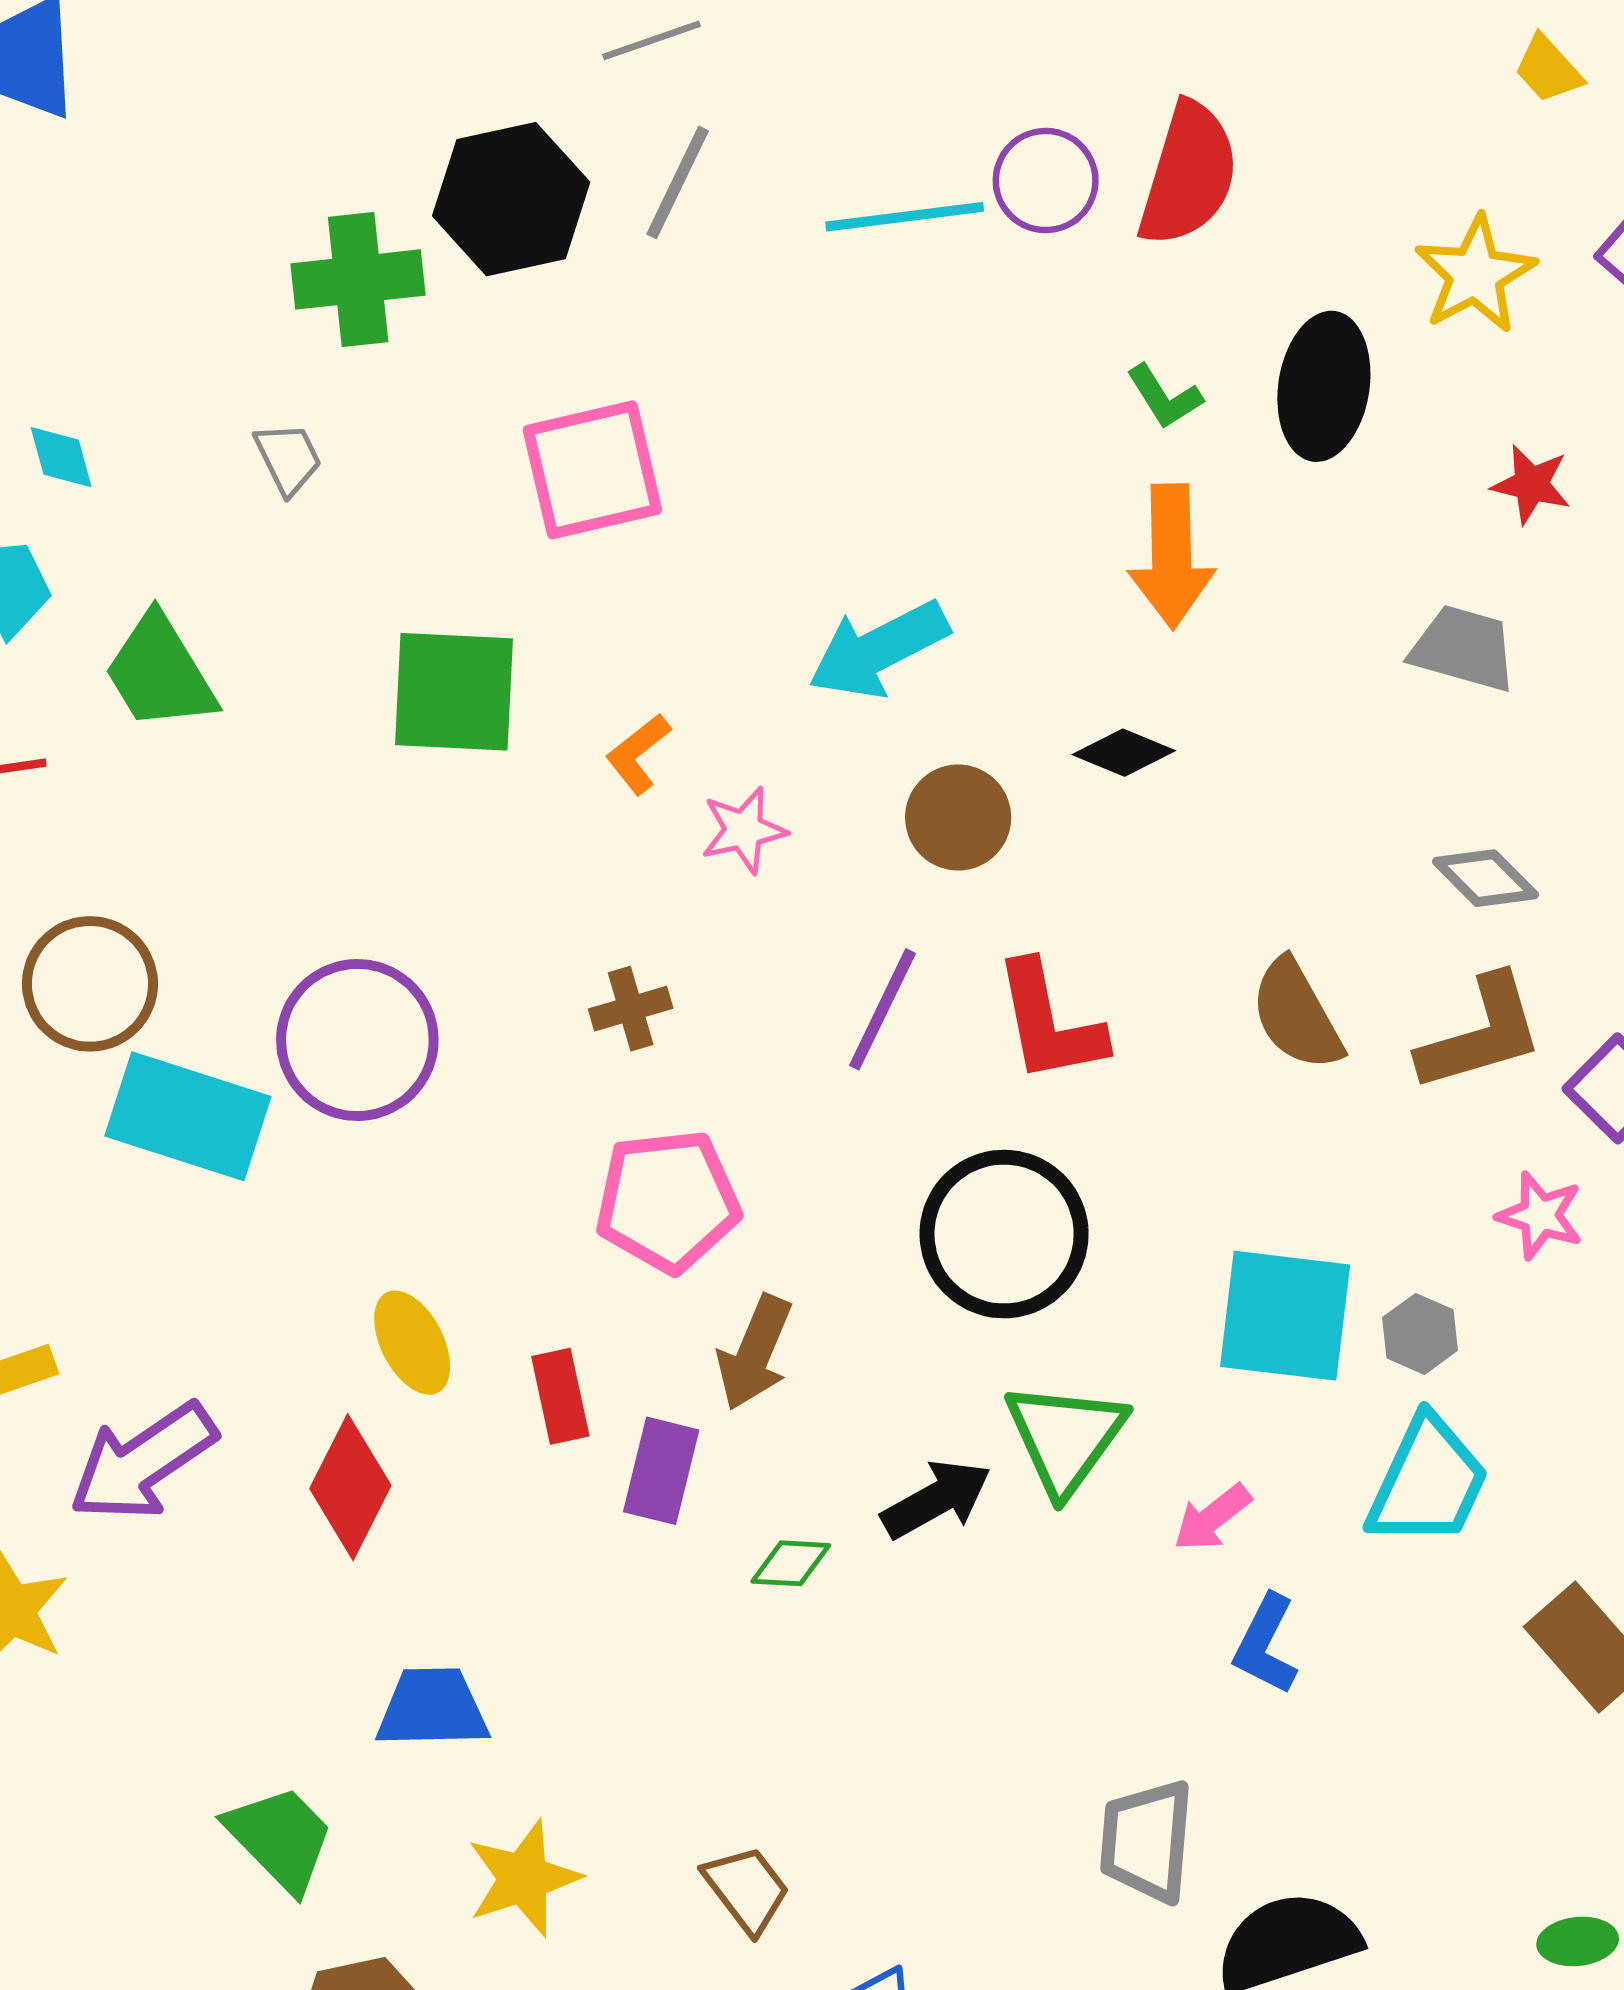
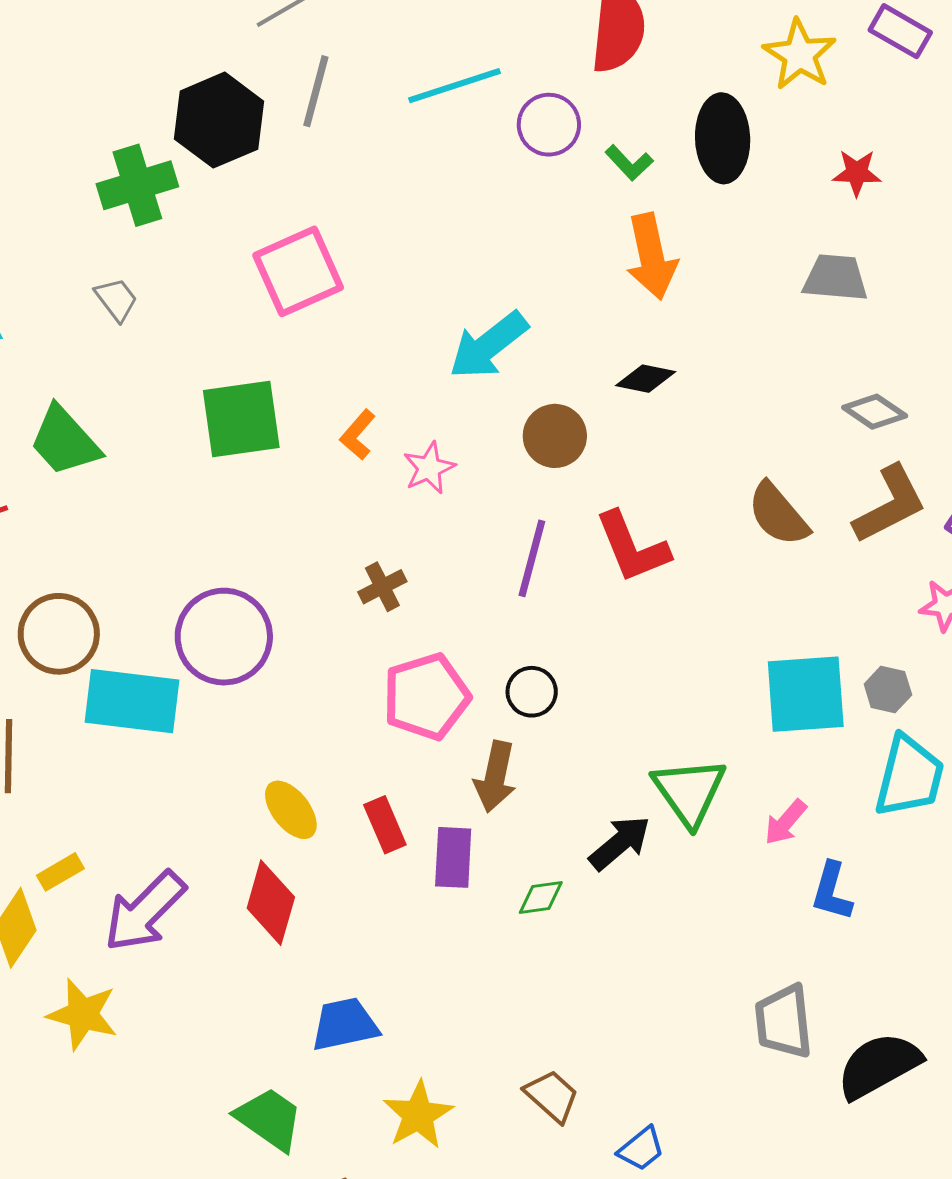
purple circle: (1046, 181) -> (549, 125), moved
black circle: (1004, 1234) -> (532, 692), moved, size x0.5

